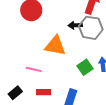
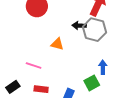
orange triangle: (55, 46) -> (57, 44), size x0.6
green square: (85, 67) -> (92, 83), moved

